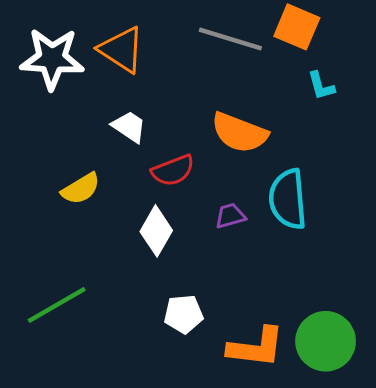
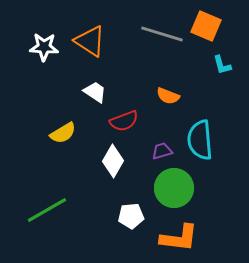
white star: (52, 59) -> (44, 47), size x0.7
orange semicircle: (239, 133) -> (168, 96), size x0.6
green circle: (326, 341) -> (174, 188), moved

